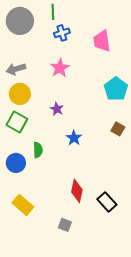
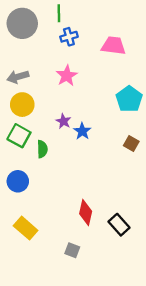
pink trapezoid: (102, 41) -> (113, 46), turned 105
blue star: (74, 138) -> (82, 131), moved
green semicircle: (38, 150) -> (42, 149), moved

